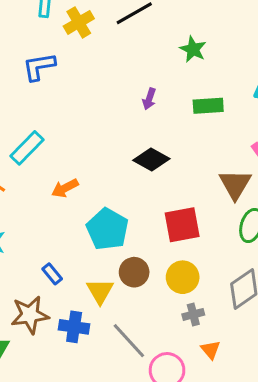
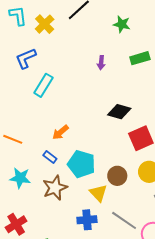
cyan rectangle: (27, 148) -> (43, 85), moved
black diamond: (151, 159) -> (119, 112), moved
cyan pentagon: (107, 229) -> (81, 164), moved
blue rectangle: (52, 274) -> (50, 157), moved
brown star: (30, 315) -> (55, 188), moved

